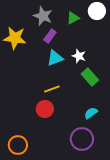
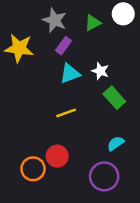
red circle: (45, 109) -> (57, 156), moved
orange circle: (18, 145) -> (33, 169), moved

